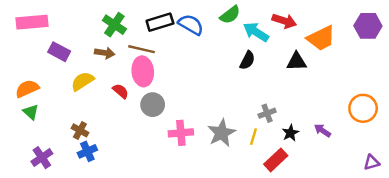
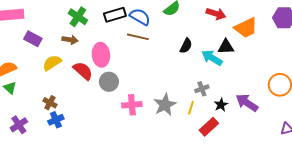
cyan arrow: (256, 32) -> (212, 58), moved
brown line: (142, 49) -> (138, 37), moved
red semicircle: (121, 91) -> (83, 71), size x1.5
purple arrow: (322, 130) -> (247, 103), size x1.6

